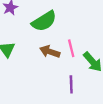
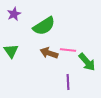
pink line: (71, 48) -> (68, 50), turned -70

